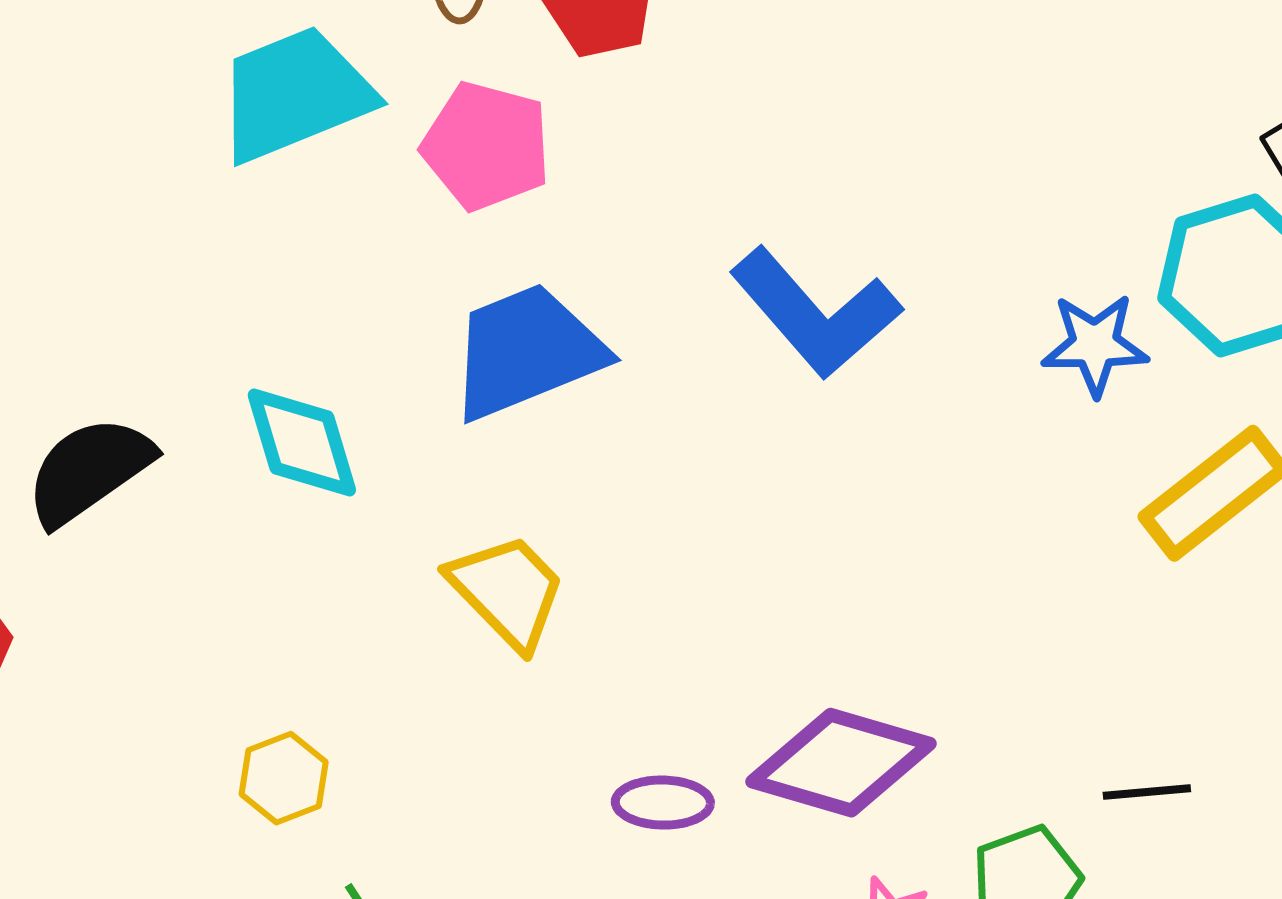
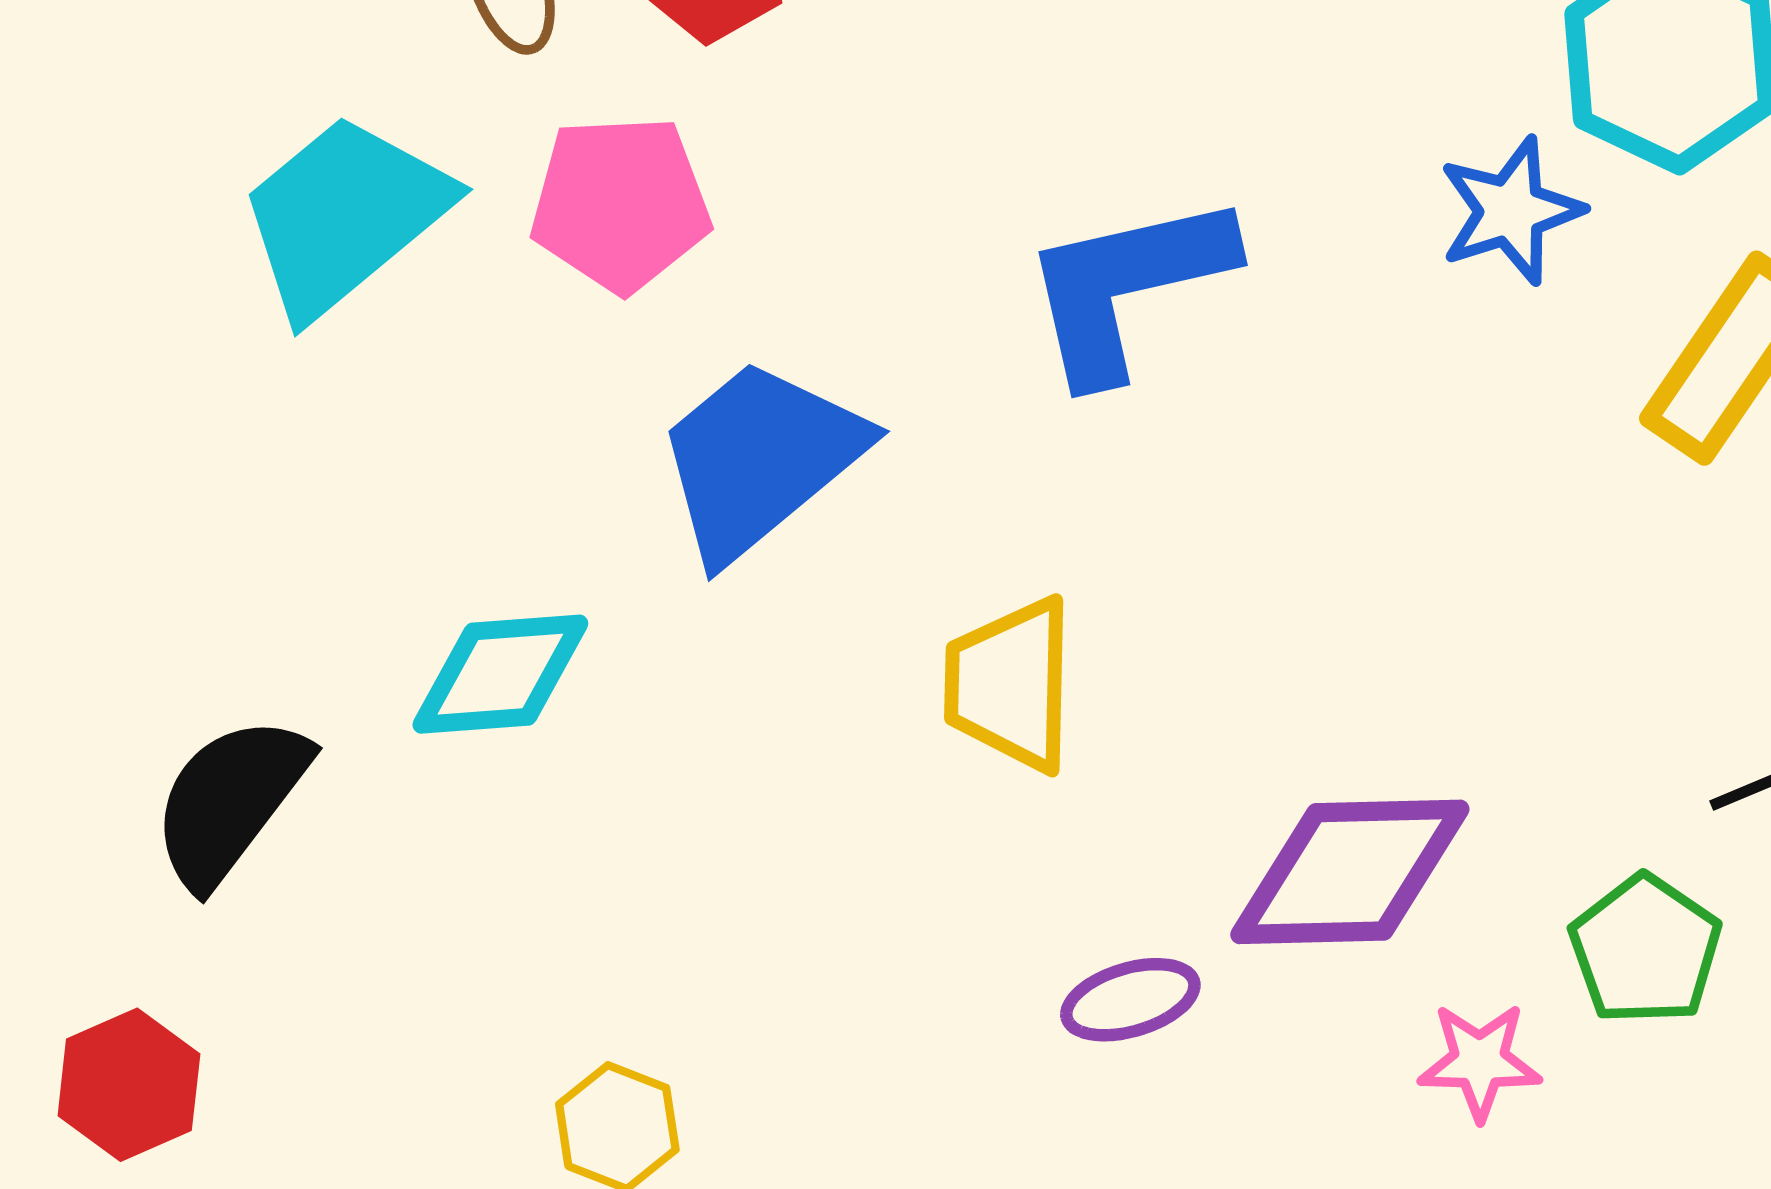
blue L-shape: (816, 313) -> (1127, 286), turned 136
cyan diamond: (302, 442) -> (500, 674), turned -60
yellow trapezoid: (507, 591) -> (1010, 684), moved, turned -117

